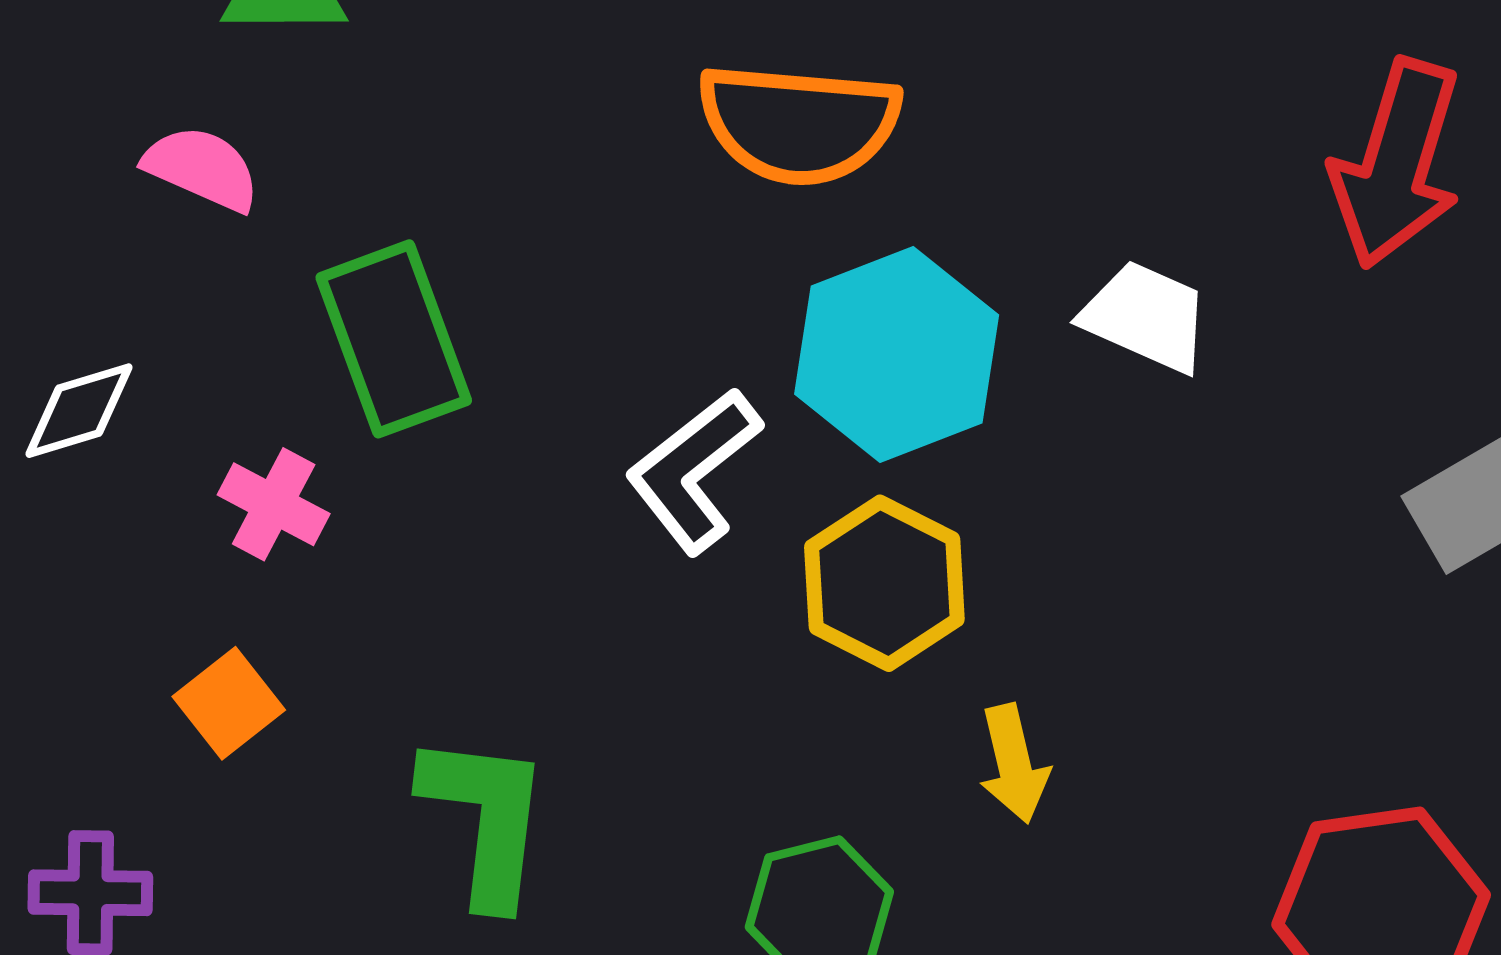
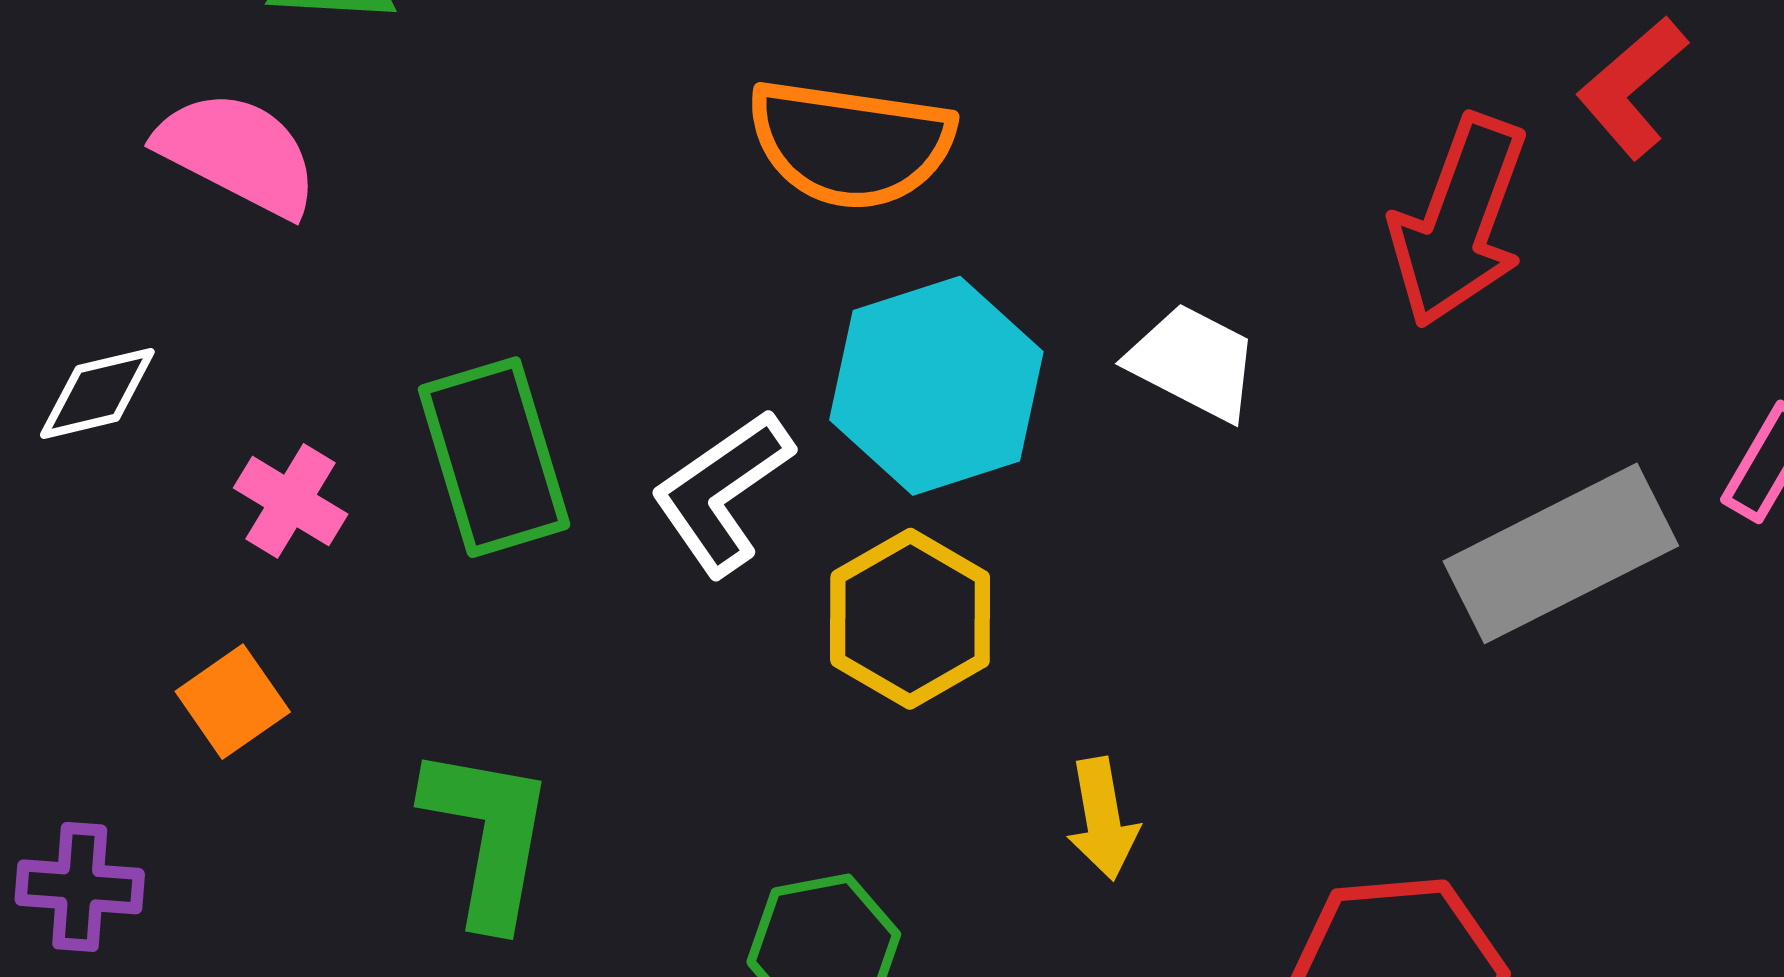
pink semicircle: (202, 168) -> (238, 153), size x1.4
green rectangle: (394, 339) -> (494, 457), moved
yellow arrow: (1014, 764) -> (1103, 819), moved

